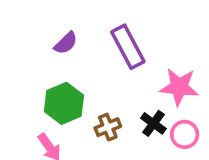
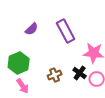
green hexagon: (64, 103) -> (19, 63), moved

